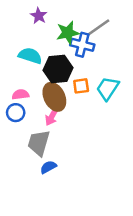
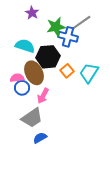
orange square: (81, 86) -> (67, 71), turned -32
brown ellipse: (54, 97) -> (34, 73), moved
blue circle: (16, 113) -> (22, 88), moved
gray trapezoid: (39, 143) -> (32, 118), turned -140

